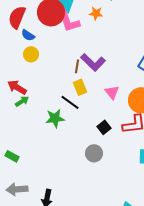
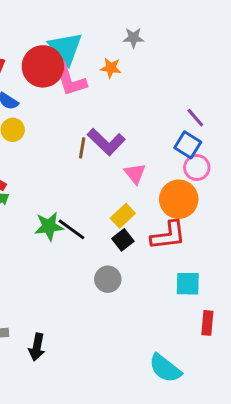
yellow rectangle: (80, 87) -> (123, 216), moved, turned 70
pink triangle: (112, 92) -> (135, 174), moved
black line: (70, 102) -> (72, 229), moved

